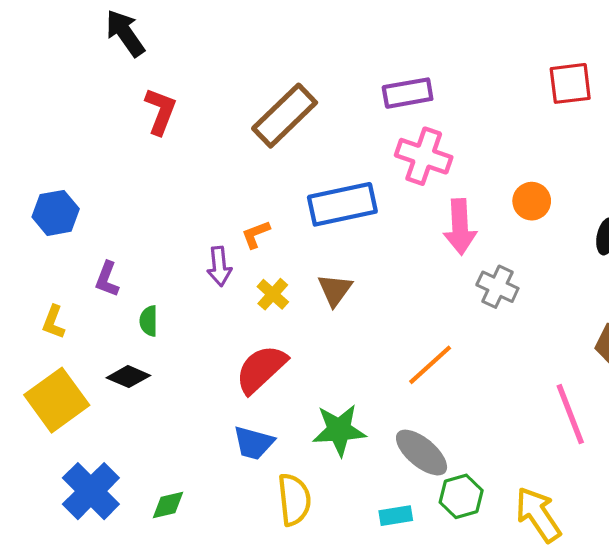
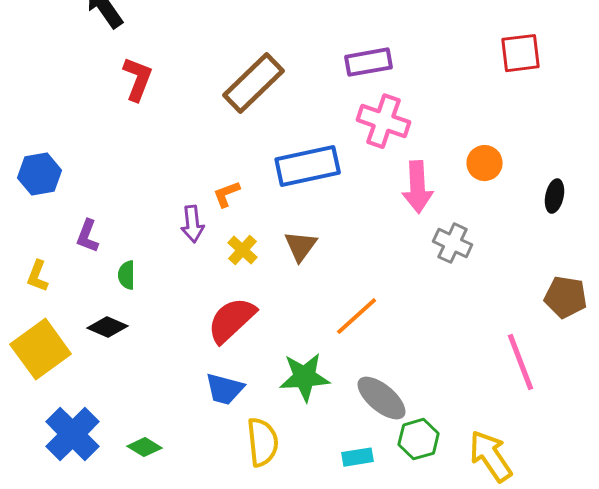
orange line: (430, 365) -> (357, 316), moved
green diamond: (168, 505) -> (145, 447), turned 44

